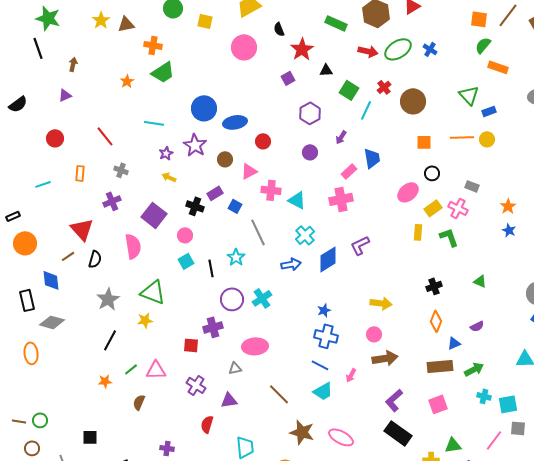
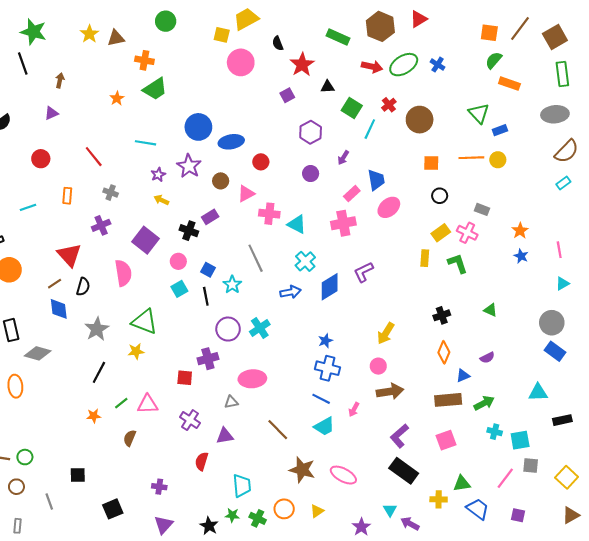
yellow square: (205, 21) -> (222, 35), moved
pink ellipse: (408, 192) -> (389, 207), moved
blue square: (235, 206) -> (208, 270), moved
blue diamond: (51, 280) -> (59, 309), moved
yellow arrow: (381, 303) -> (386, 333), turned 115

